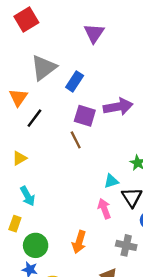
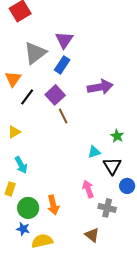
purple triangle: (94, 33) -> (64, 40), moved
purple square: (85, 116) -> (55, 95), moved, turned 30
pink arrow: (104, 209) -> (88, 189), moved
orange arrow: (79, 242) -> (53, 205), moved, turned -30

